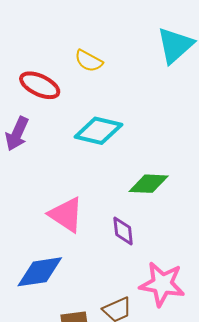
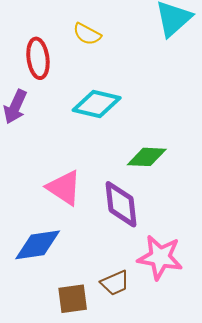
red ellipse: (40, 85) -> (38, 58), turned 57
purple diamond: (123, 231) -> (121, 204), size x1.6

